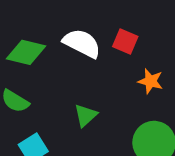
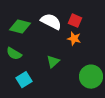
orange star: (150, 81) -> (74, 39), moved

